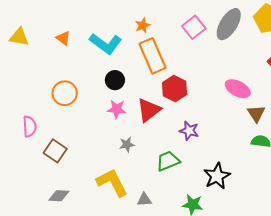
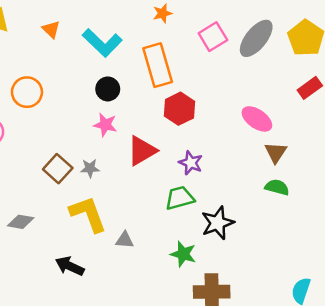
orange star: (143, 25) -> (162, 13), moved
orange circle: (65, 93) -> (27, 92), moved
red triangle: (149, 110) -> (142, 151), moved
gray star: (127, 145) -> (90, 168), moved
brown square: (55, 151) -> (58, 169), moved
green trapezoid: (168, 161) -> (180, 198), moved

